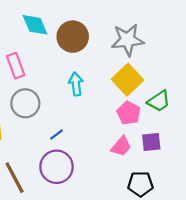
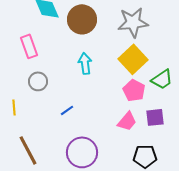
gray circle: (25, 103) -> (38, 81), size x0.7
purple circle: (57, 167) -> (82, 152), moved

